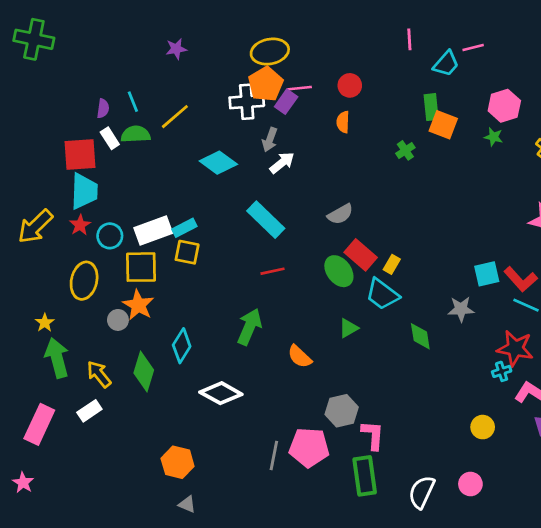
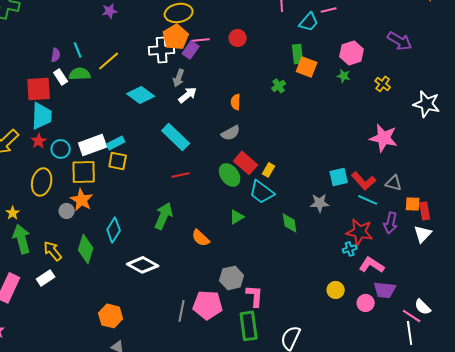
orange semicircle: (343, 122) -> (236, 102), moved
pink circle: (470, 484) -> (366, 303), moved

